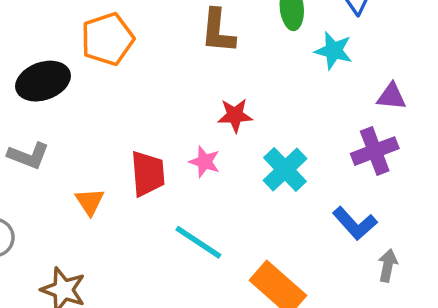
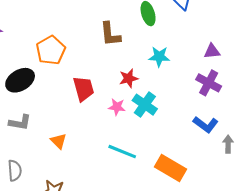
cyan star: (334, 51) -> (159, 57), moved
purple cross: (375, 151) -> (209, 83), turned -30
cyan cross: (285, 170) -> (145, 105), moved
red trapezoid: (148, 174) -> (83, 89), moved

